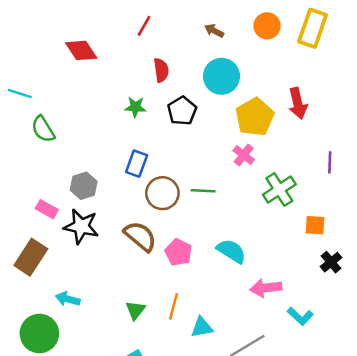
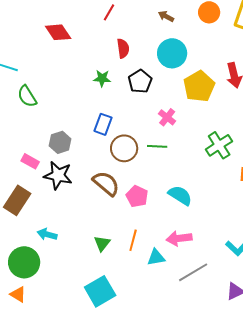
pink cross: (244, 155) -> (167, 117), moved
pink arrow: (266, 288) -> (179, 238), moved

